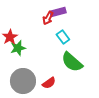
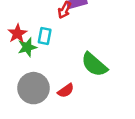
cyan rectangle: (63, 37) -> (45, 36), moved, turned 48

